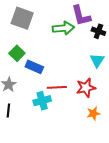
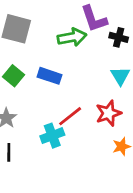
blue rectangle: (34, 67) -> (50, 76), moved
red line: (57, 87) -> (70, 116), turned -30

